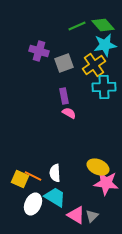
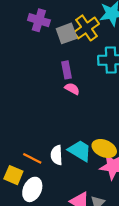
yellow cross: (94, 65) -> (86, 28), moved
yellow square: (20, 179) -> (13, 175), moved
cyan trapezoid: (55, 197) -> (80, 151), moved

